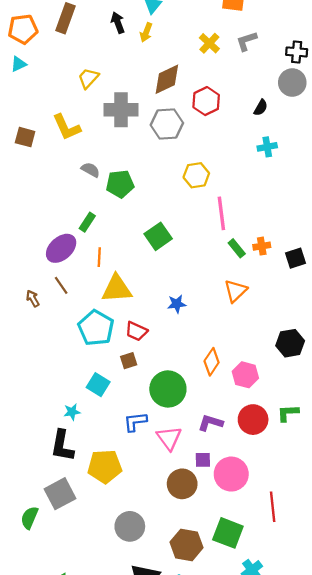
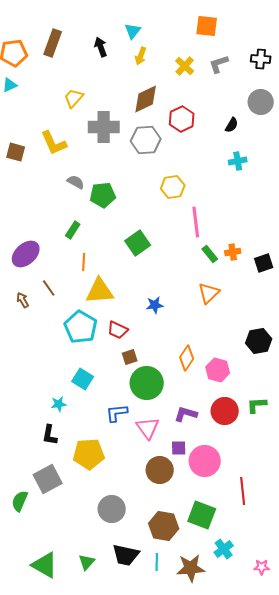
yellow arrow: (146, 32) -> (141, 56), moved
black cross: (297, 52) -> (261, 59), moved
purple ellipse: (61, 248) -> (26, 254), moved
brown square: (129, 361) -> (130, 357), moved
black L-shape: (62, 446) -> (50, 435), size x0.7

